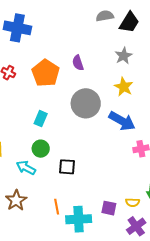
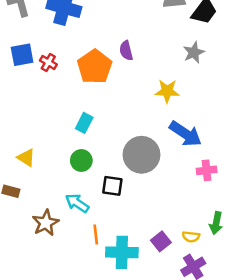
purple semicircle: (78, 63) -> (126, 51), moved
yellow star: (124, 87) -> (167, 91), moved, turned -30
gray circle: (86, 103) -> (142, 155), moved
cyan arrow: (26, 168) -> (77, 203), moved
purple square: (109, 208) -> (161, 241), turned 35

